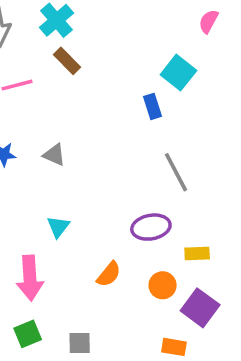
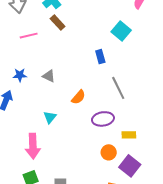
blue rectangle: (153, 106) -> (100, 57), moved
orange semicircle: (109, 274) -> (78, 97), moved

